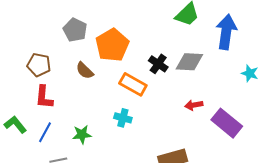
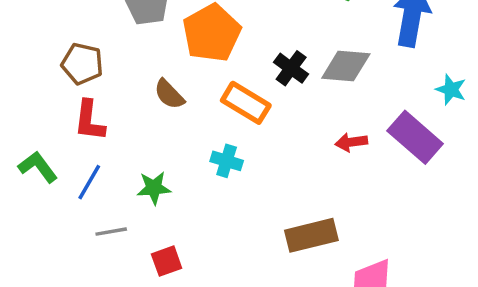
brown semicircle: (85, 71) -> (169, 94), moved
purple rectangle: (227, 123) -> (415, 137), moved

